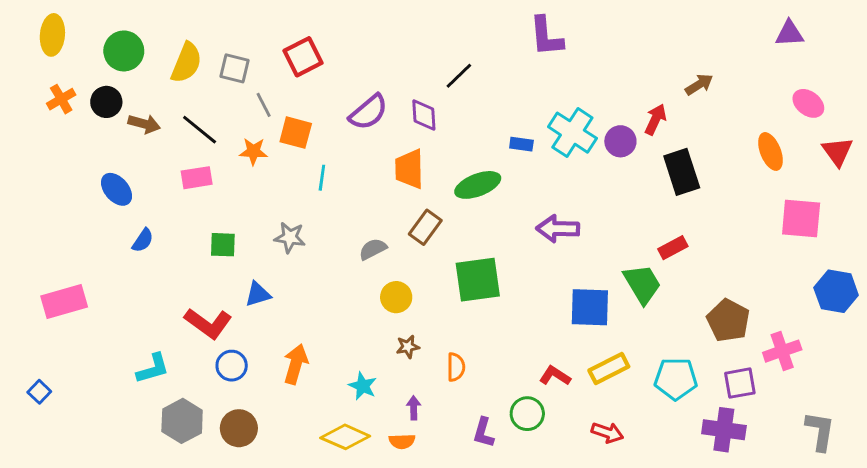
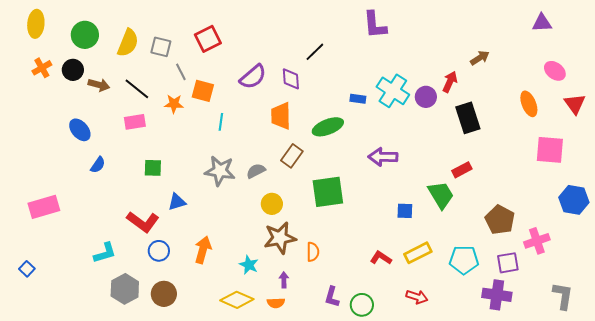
gray star: (290, 237) -> (220, 171), moved, size x1.4
blue square: (590, 307) -> (405, 211), size x0.6
brown star: (408, 347) -> (280, 238), size x2.0
green circle: (527, 414) -> (362, 305), moved

